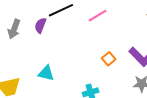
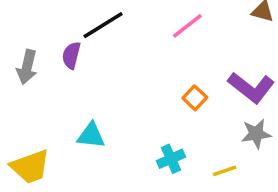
pink line: (98, 16) -> (187, 26), moved

